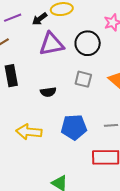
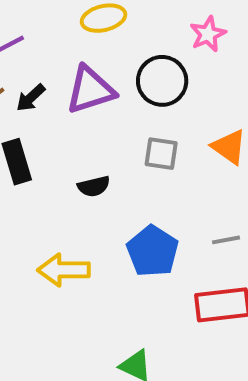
black arrow: (40, 19) -> (31, 98), moved
blue pentagon: (74, 127) -> (153, 251), turned -30

